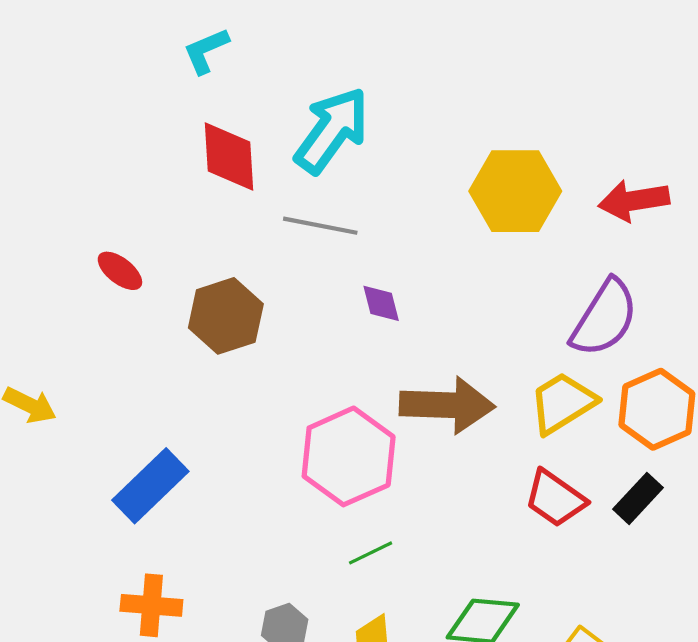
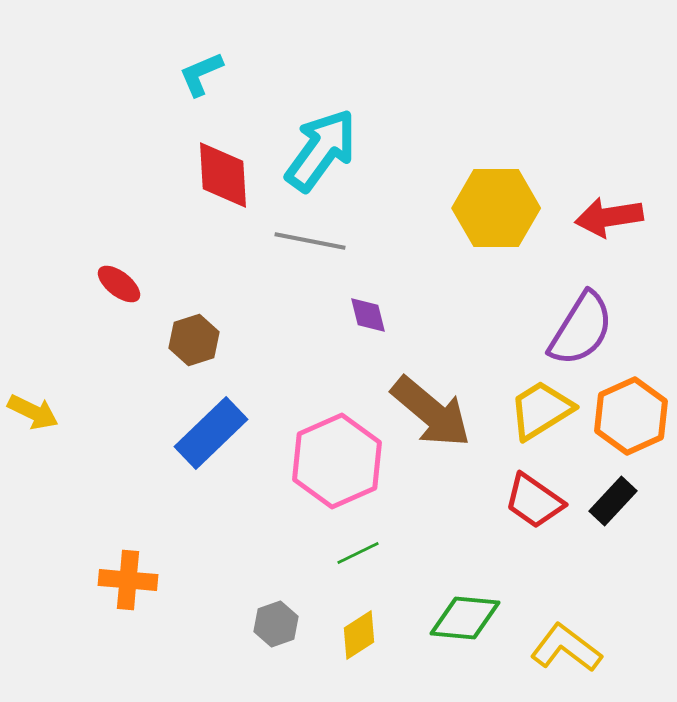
brown hexagon: (226, 316) -> (194, 340), moved, size x0.7
brown arrow: (447, 405) -> (431, 412), turned 38
blue rectangle: (150, 486) -> (211, 433), moved
orange cross: (151, 605) -> (128, 580), moved

